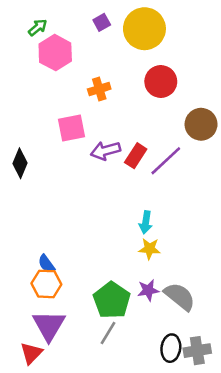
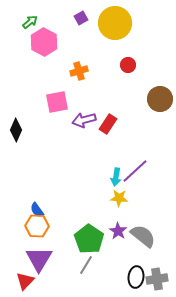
red circle: (161, 82) -> (128, 65), size x0.6
purple line: (166, 161) -> (135, 171), moved
purple star: (148, 290) -> (118, 231), turned -30

